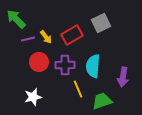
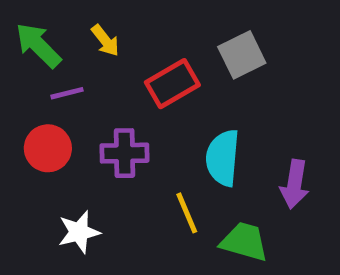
yellow arrow: (46, 37) -> (105, 41), moved
red circle: (39, 62) -> (48, 148), moved
purple cross: (65, 65) -> (125, 153), moved
green trapezoid: (102, 101) -> (244, 242), turned 35

